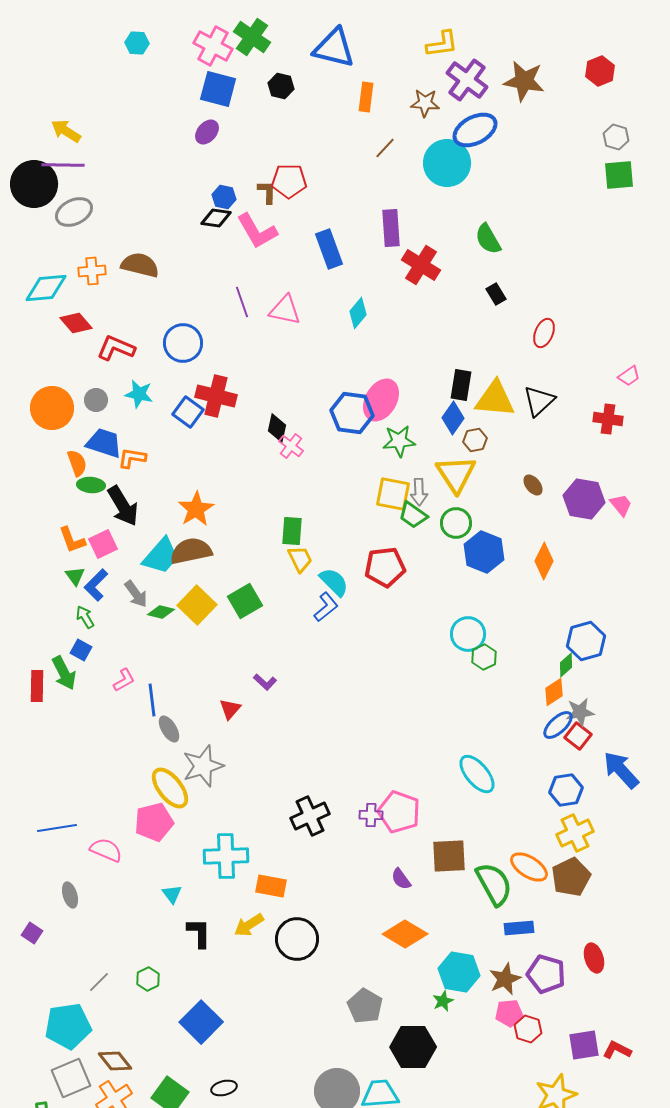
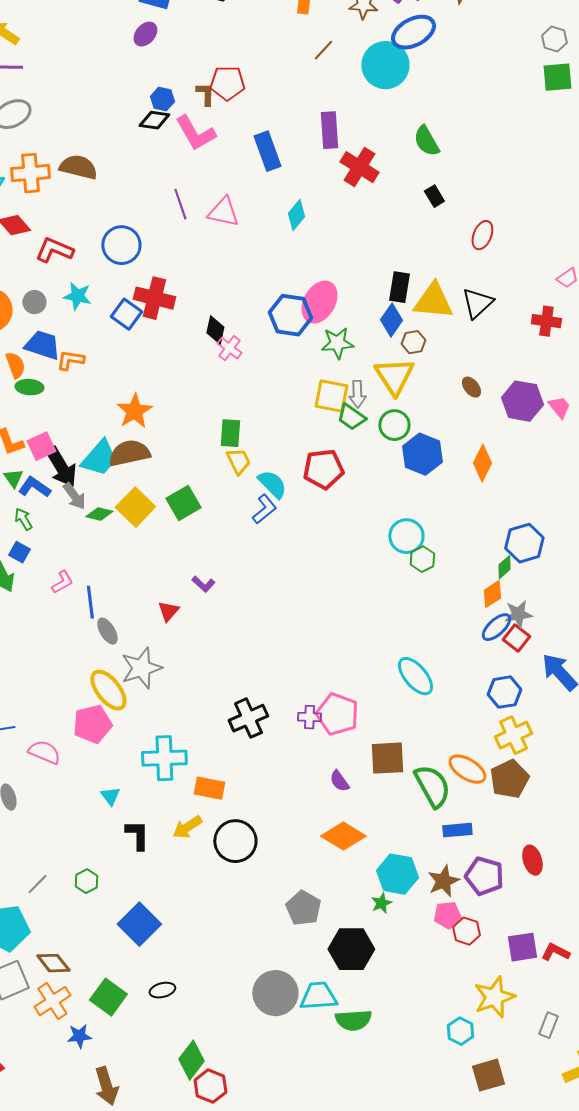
orange cross: (92, 271) -> (30, 173), size x1.4
black arrow: (123, 506) -> (61, 467), moved
blue L-shape: (96, 585) -> (34, 487), turned 80

